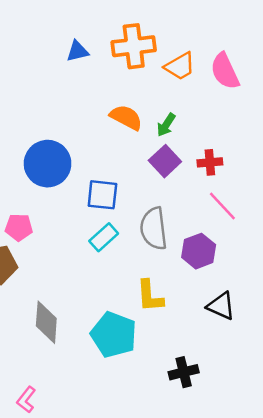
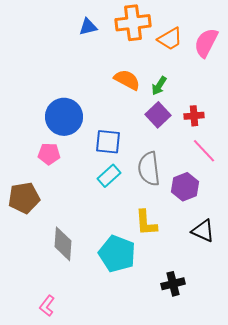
pink semicircle: (225, 71) -> (206, 43), turned 52
pink pentagon: (19, 227) -> (49, 154), moved

